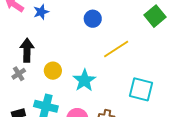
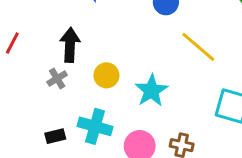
yellow line: (116, 49) -> (198, 47), turned 72

